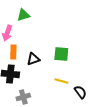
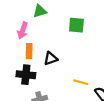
green square: (61, 54) -> (76, 25), moved

